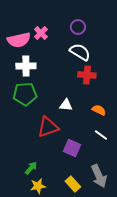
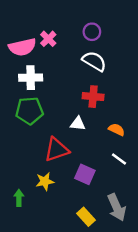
red cross: (87, 75) -> (93, 97), moved
green arrow: (31, 168) -> (19, 198), moved, turned -40
yellow star: (38, 186) -> (45, 181), moved

